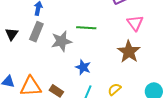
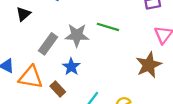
gray rectangle: (36, 32) -> (48, 44), moved
blue star: (83, 67) -> (71, 67), moved

